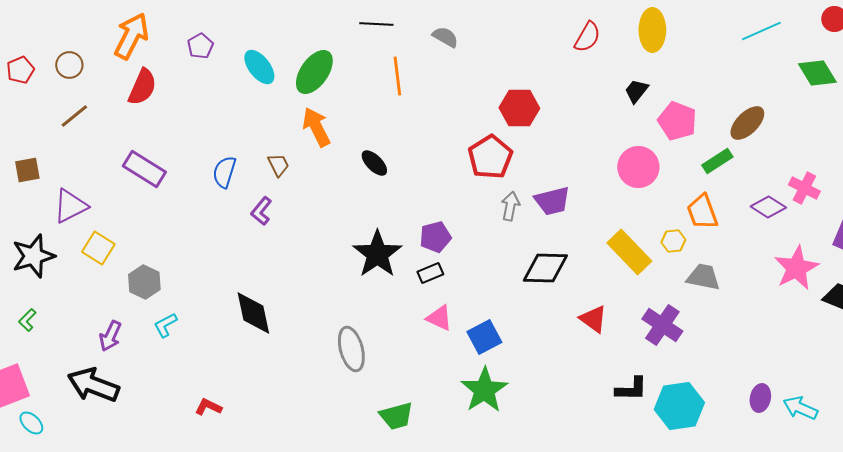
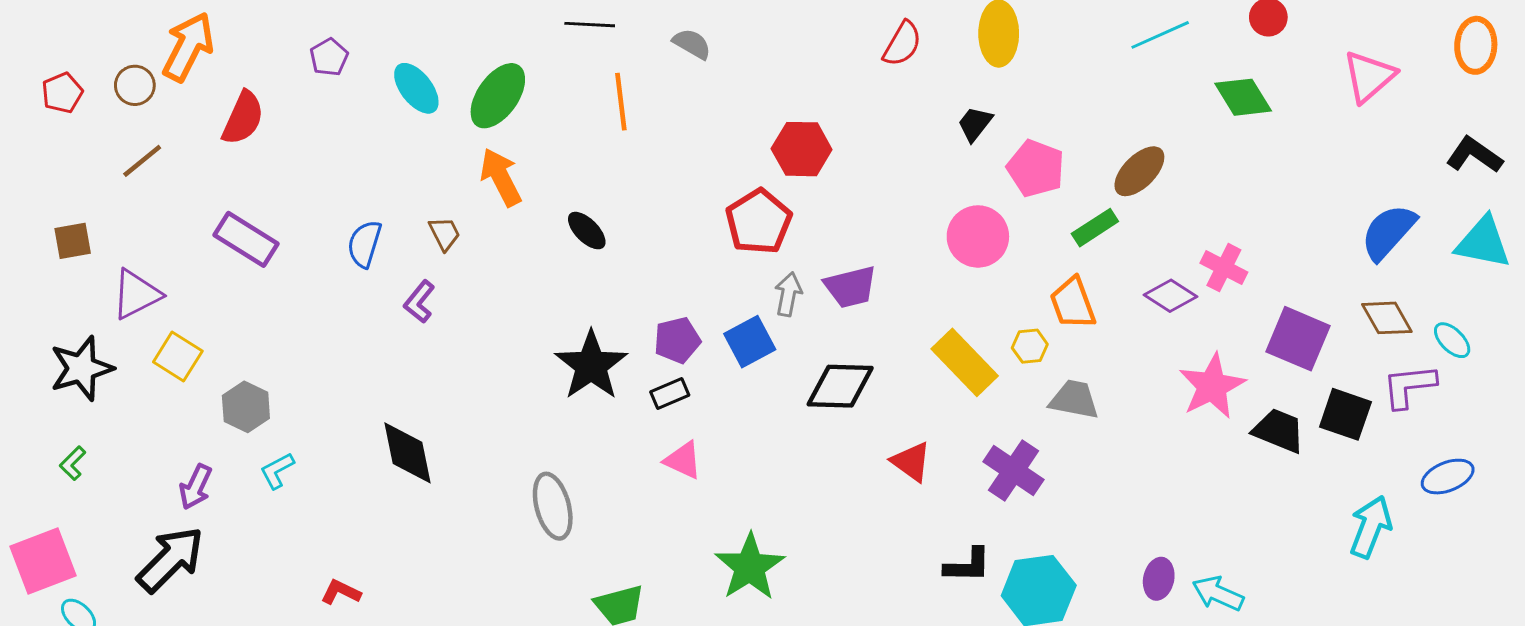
orange arrow: (131, 36) -> (188, 47), moved
blue square: (484, 337) -> (750, 342), moved
black arrow: (93, 385) -> (170, 559), turned 114

